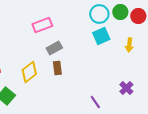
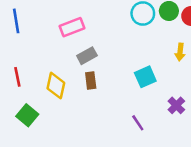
cyan square: (101, 36) -> (145, 77), moved
yellow diamond: (29, 72) -> (56, 86), turned -40

